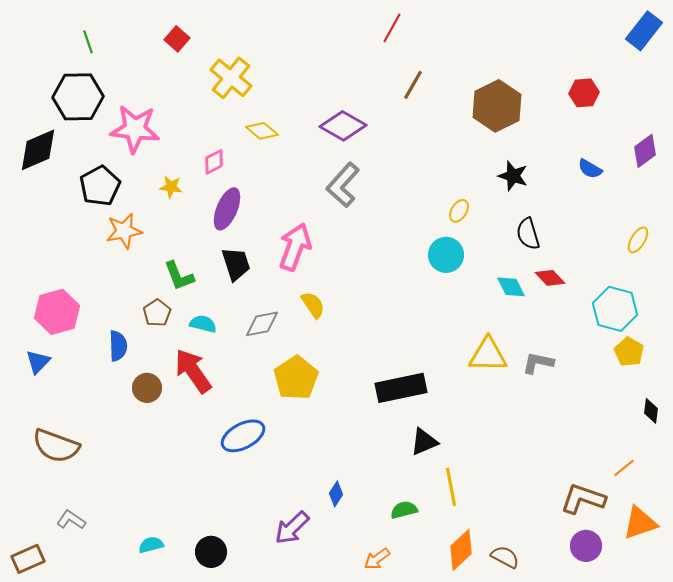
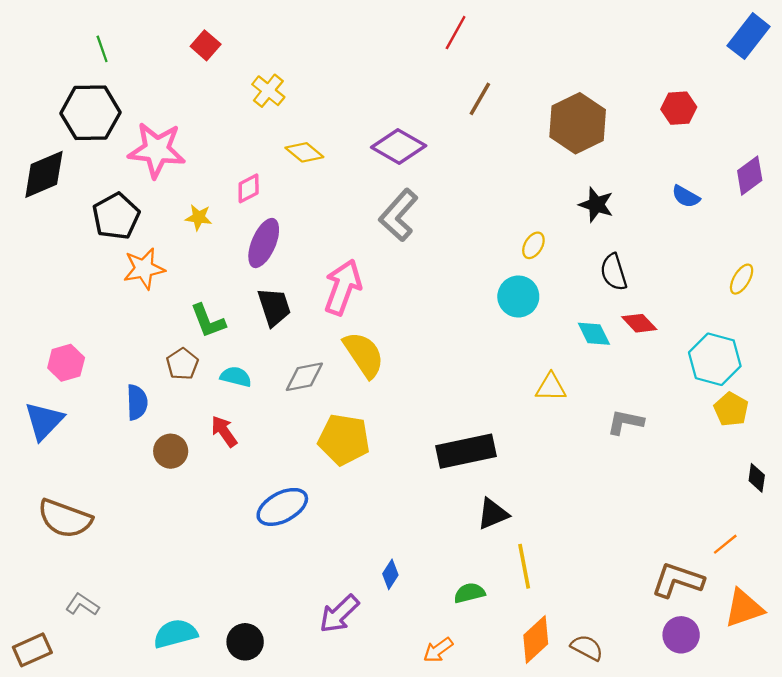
yellow cross: (231, 78) -> (268, 91), size x0.7
yellow semicircle: (313, 305) -> (364, 355), size x1.5
pink hexagon: (57, 312) -> (66, 363), size x0.7
yellow triangle: (488, 355) -> (551, 387), moved, size x0.7
blue triangle: (38, 362) -> (44, 421), size x1.4
red arrow: (193, 371) -> (224, 431), size x0.6
yellow pentagon: (296, 378) -> (344, 440), turned -30
cyan semicircle: (151, 545) -> (175, 634), size x1.5

